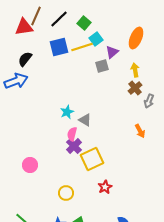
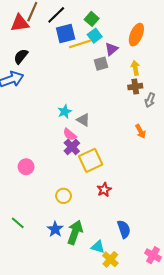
green square: (84, 23) -> (92, 19), moved
blue square: (59, 47) -> (66, 34), moved
brown cross: (135, 88) -> (135, 87), turned 32
pink semicircle: (72, 134) -> (70, 134), turned -64

